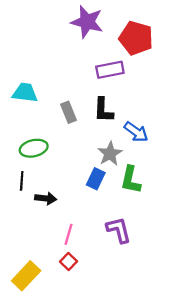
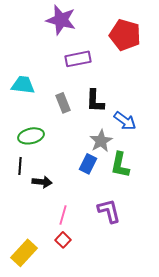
purple star: (87, 22) -> (61, 20), moved
purple rectangle: (110, 70) -> (78, 59), moved

